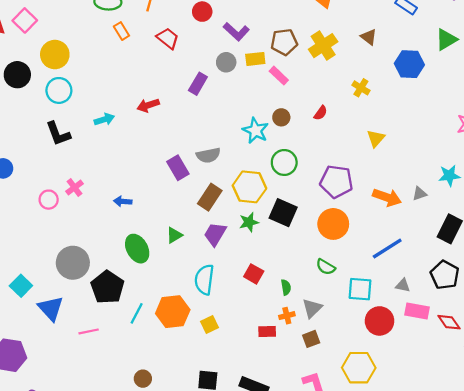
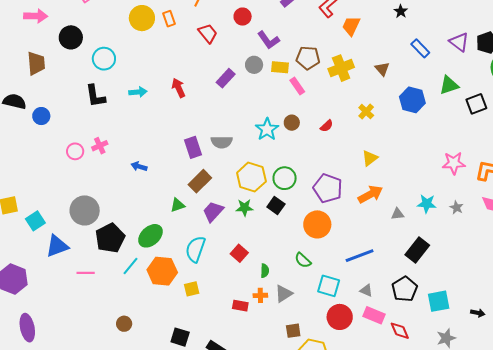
yellow circle: (55, 55) -> (142, 18), moved
red arrow: (148, 105) -> (179, 88), turned 72
green circle: (284, 162) -> (285, 178), moved
brown rectangle: (210, 197) -> (200, 181), moved
orange arrow: (387, 197) -> (370, 194), moved, turned -60
black square: (283, 213) -> (276, 205), size x0.7
green ellipse: (137, 249) -> (150, 236), moved, turned 65
blue triangle: (51, 308) -> (57, 246), turned 40
brown square: (311, 339) -> (293, 331), moved

